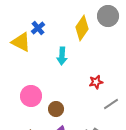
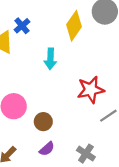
red star: (96, 82) -> (91, 90), size x1.6

